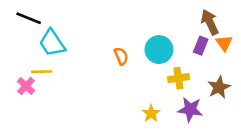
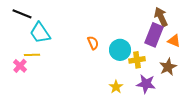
orange triangle: (224, 43) -> (174, 41), moved, turned -32
purple rectangle: (201, 46) -> (154, 35), size x1.6
cyan circle: (159, 50) -> (120, 50), moved

